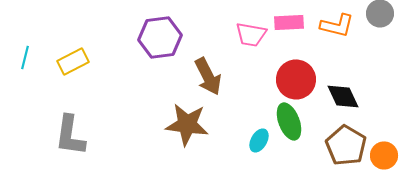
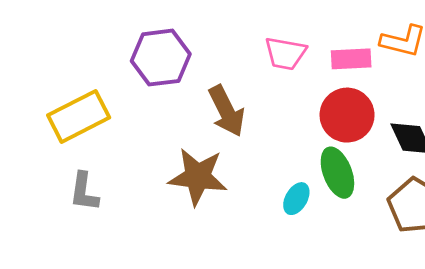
pink rectangle: (289, 22) -> (351, 59), moved
yellow rectangle: (73, 61) -> (79, 116), moved, size x1.4
gray L-shape: (70, 135) -> (84, 192), moved, size x0.7

